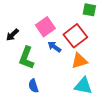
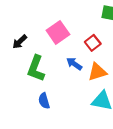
red square: (75, 36) -> (93, 43), size x0.6
blue arrow: (54, 47) -> (74, 64), moved

